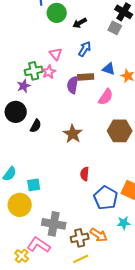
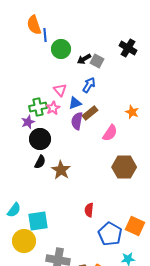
gray square: (115, 28) -> (97, 61), moved
blue triangle: (109, 69) -> (75, 103), moved, turned -40
brown rectangle: (86, 77) -> (90, 113), turned -35
black circle: (16, 112) -> (40, 139), moved
brown star: (73, 134) -> (61, 170), moved
cyan square: (34, 185) -> (38, 221), size x1.5

